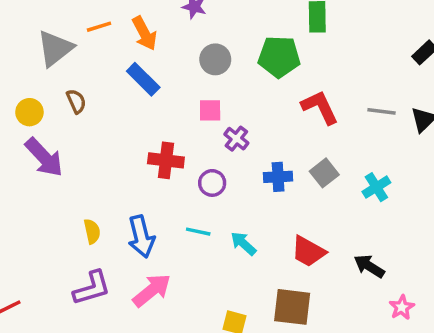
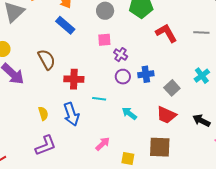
brown semicircle: (76, 101) -> (47, 59), moved, size x1.5
red cross: (166, 160) -> (74, 79), moved
gray square: (324, 173) -> (172, 88), moved
purple circle: (212, 183) -> (123, 77), moved
cyan line: (198, 232) -> (99, 99), moved
pink arrow: (152, 290) -> (103, 144), moved, size x0.7

